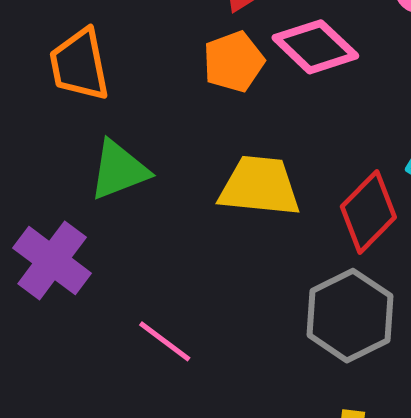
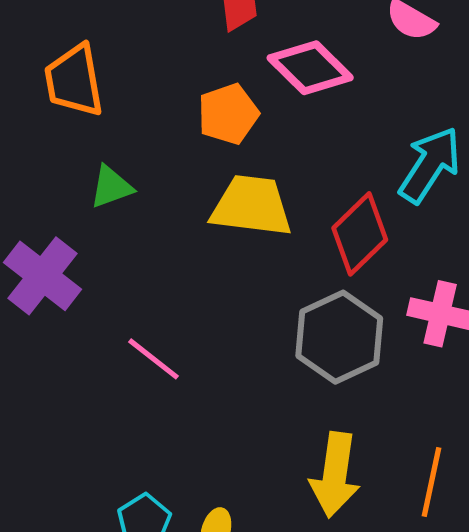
orange pentagon: (234, 62) -> (228, 114), moved
green triangle: (119, 170) -> (111, 187), size x0.7

